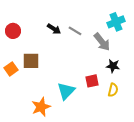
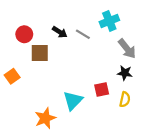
cyan cross: (116, 22) -> (109, 21), moved
red circle: (13, 31) -> (24, 34), moved
gray arrow: (102, 42) -> (127, 49), moved
brown square: (31, 61) -> (40, 53), moved

